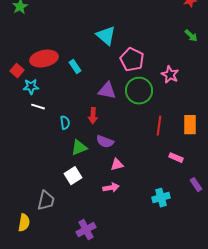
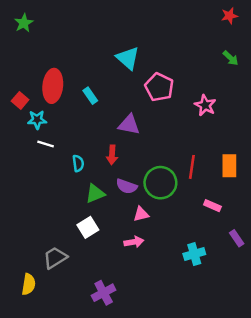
red ellipse: (44, 59) -> (53, 86), turned -72
green circle: (139, 91) -> (160, 183), moved
gray trapezoid: (46, 201) -> (55, 258), turned -135

